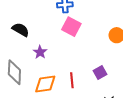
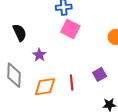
black semicircle: (21, 30) -> (20, 33), turned 36

